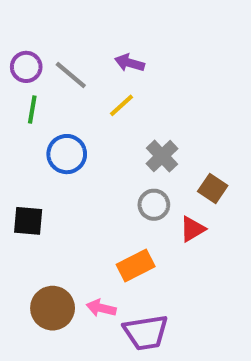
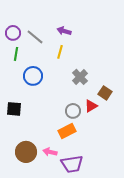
yellow line: (121, 105) -> (60, 52), turned -32
gray circle: (154, 205) -> (73, 111), moved
red triangle: (192, 229) -> (91, 106), moved

